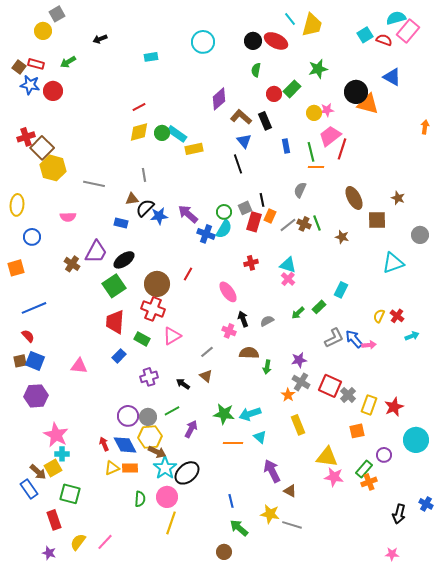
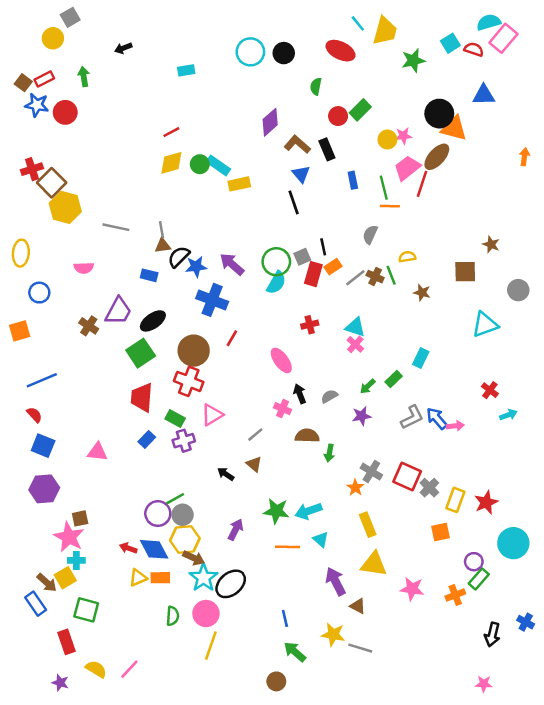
black circle: (253, 41) -> (284, 53), moved
green arrow: (68, 62) -> (84, 77), turned 112
red rectangle: (36, 64) -> (44, 79), turned -42
green star: (318, 69) -> (413, 60), moved
blue triangle: (392, 77) -> (484, 95), turned -30
gray line: (144, 175) -> (162, 230), moved
brown ellipse: (354, 198) -> (437, 157), moved, turned 70
green circle: (224, 212) -> (276, 262), size x1.5
orange rectangle: (270, 216) -> (333, 267), turned 32
blue cross: (206, 234) -> (212, 300), moved, size x1.4
yellow semicircle: (379, 316) -> (407, 257), moved, turned 56
purple star: (299, 360) -> (361, 416), moved
brown square: (20, 361) -> (80, 518), moved
purple cross: (149, 377) -> (184, 441), moved
green line: (172, 411) -> (175, 499), moved
red arrow: (104, 444) -> (128, 548), turned -48
yellow triangle: (327, 457) -> (374, 564), moved
green rectangle: (364, 469) -> (479, 579), moved
yellow semicircle: (78, 542) -> (96, 669), turned 84

